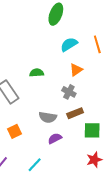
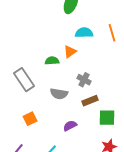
cyan semicircle: (69, 44) -> (84, 33), turned 30
orange triangle: (76, 70) -> (70, 52), moved
gray semicircle: (48, 117) -> (59, 94), moved

